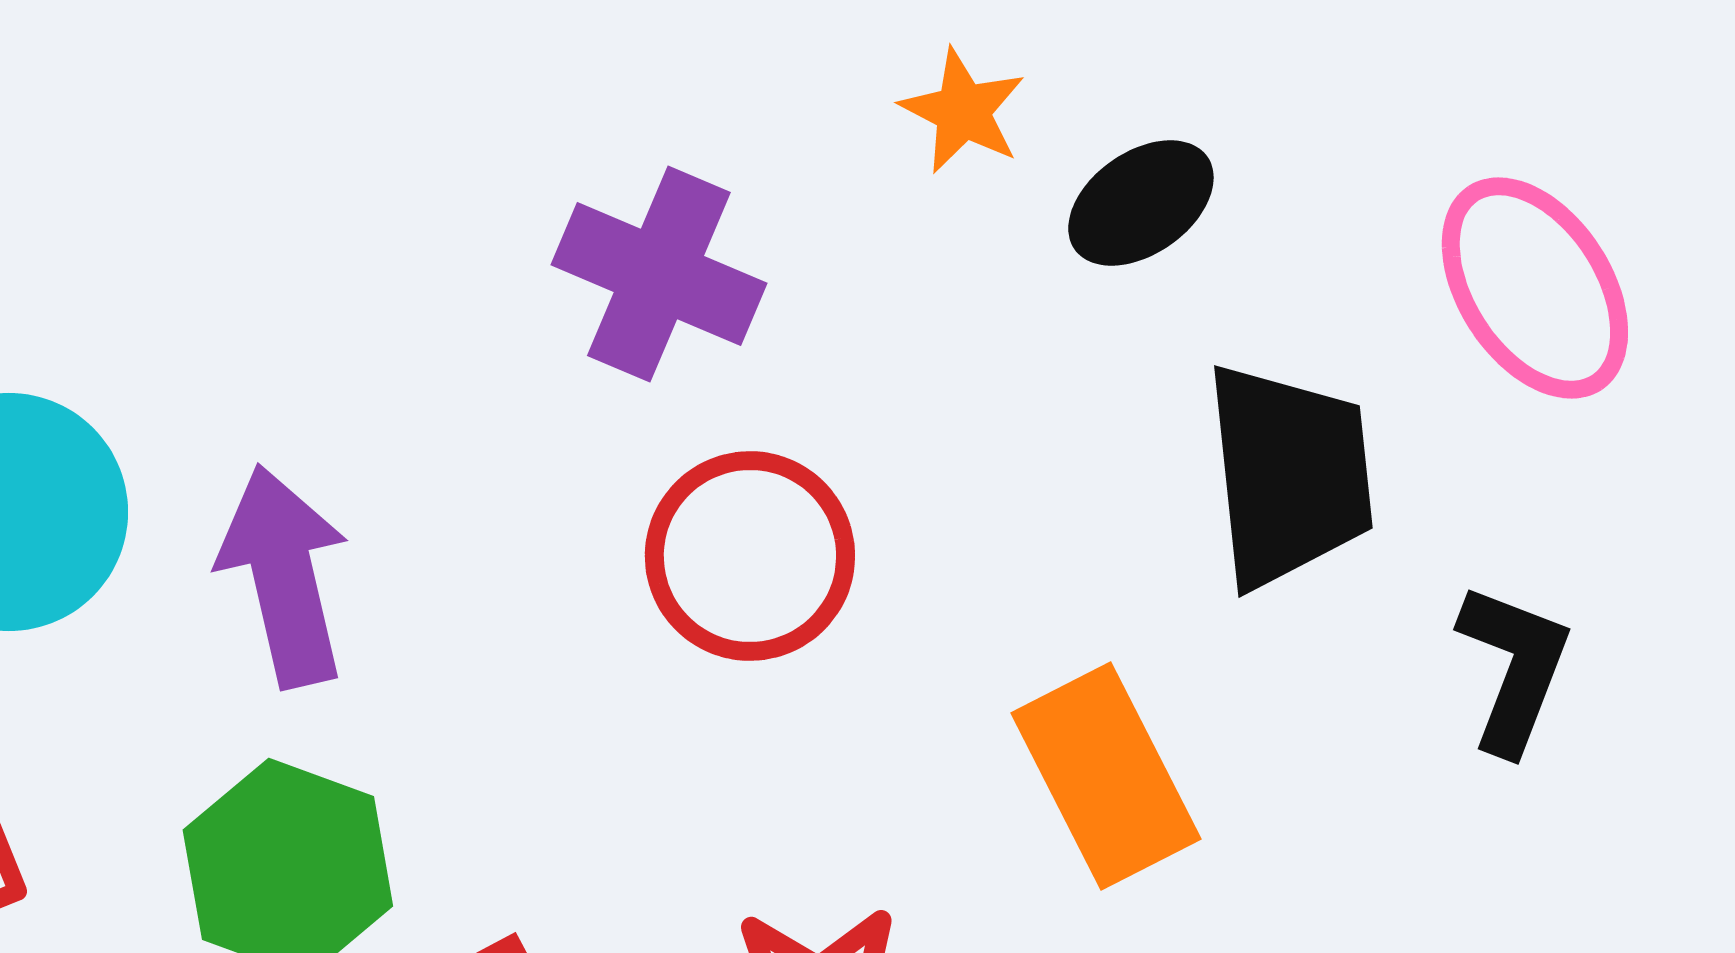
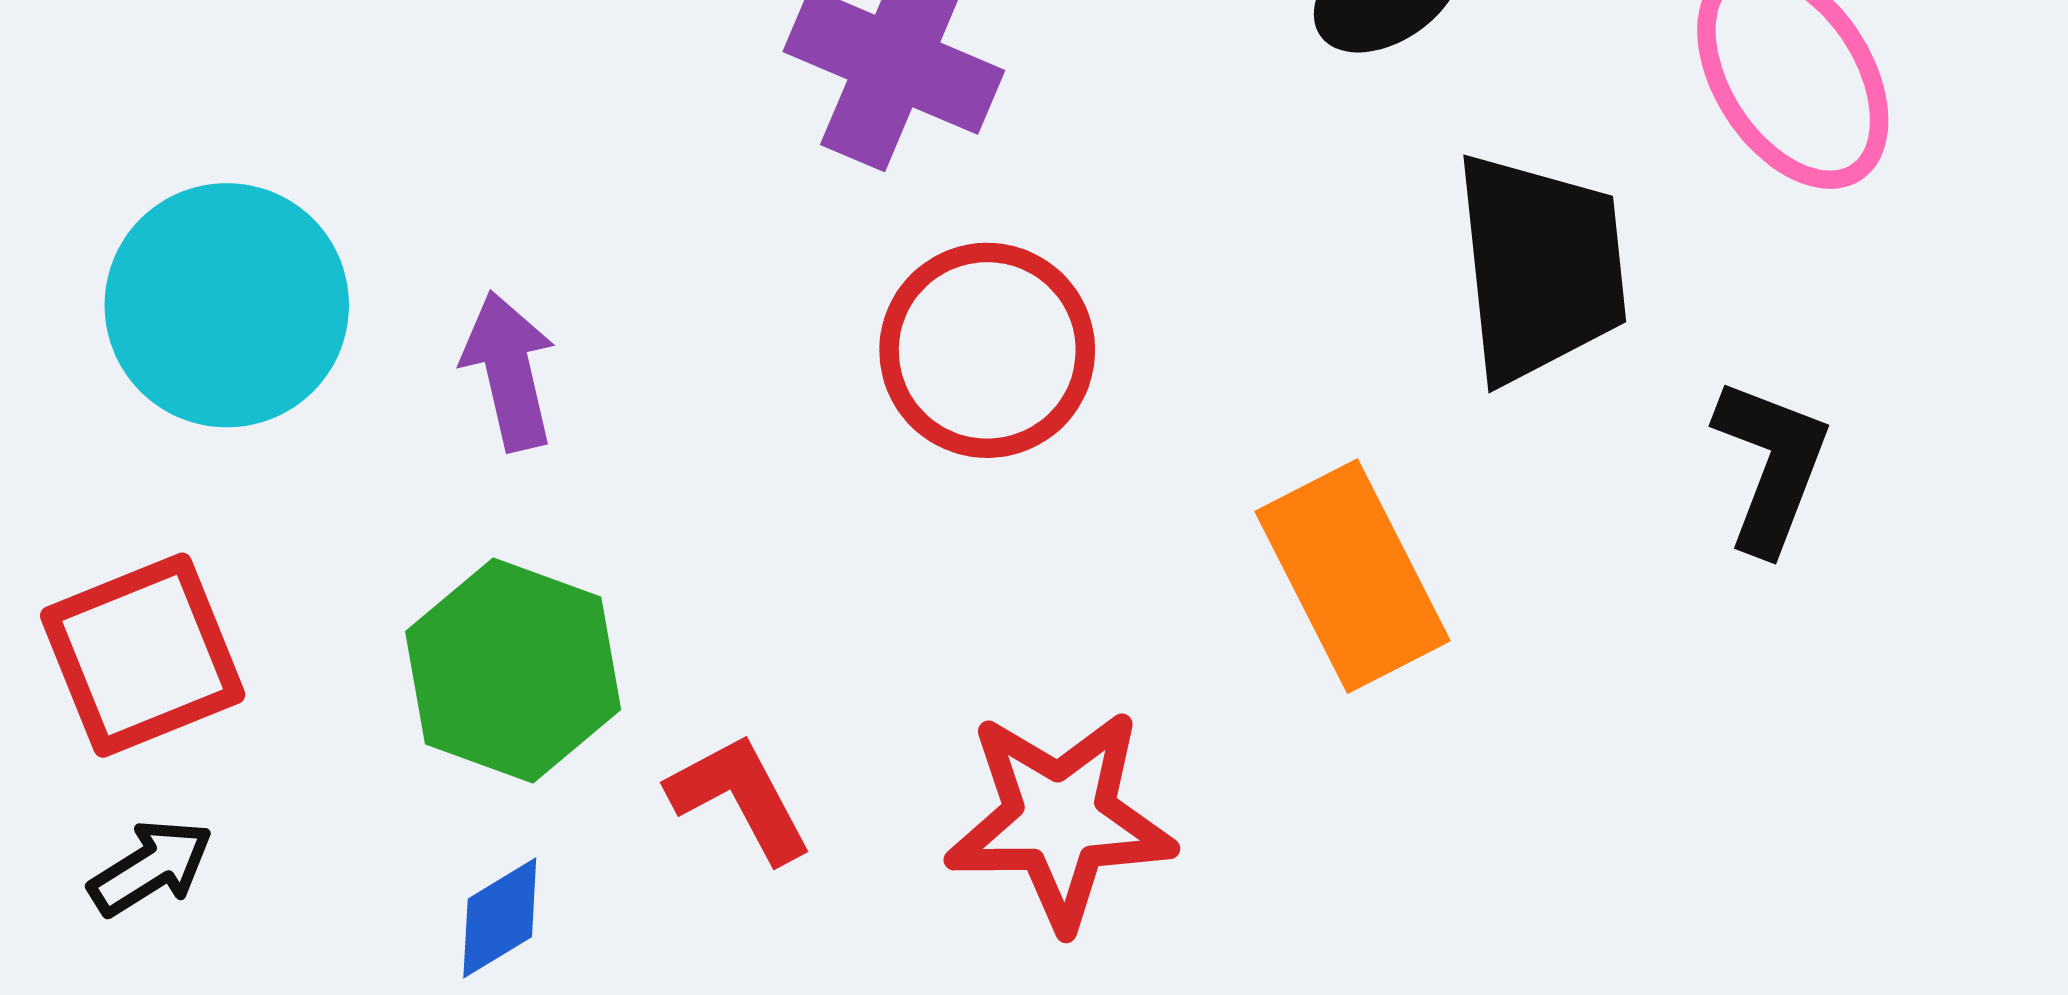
purple arrow: (284, 576) -> (509, 371), size x0.7

